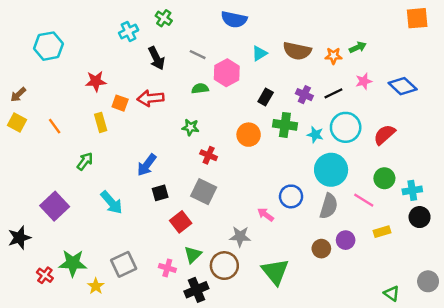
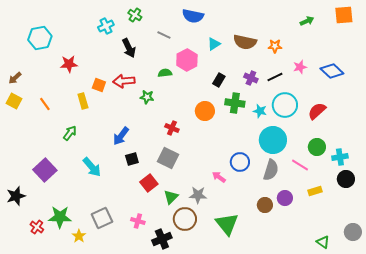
green arrow: (358, 47) -> (307, 21), moved
gray line: (198, 55) -> (164, 35), moved
red star: (96, 81) -> (69, 64), moved
green star: (190, 127) -> (147, 97), moved
green triangle: (193, 255) -> (171, 197), moved

